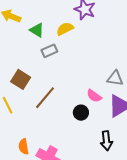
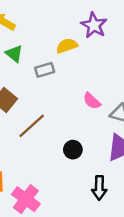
green triangle: (37, 30) -> (14, 54), moved
pink semicircle: (94, 96) -> (92, 101), moved

